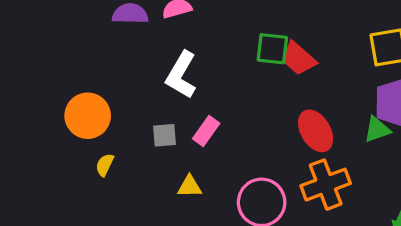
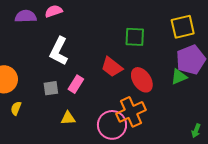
green square: (272, 49) -> (135, 37), moved
red trapezoid: (298, 59) -> (112, 67), moved
orange cross: (326, 185) -> (131, 112), moved

